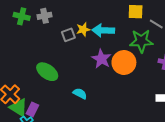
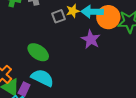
orange circle: (124, 63) -> (108, 17), moved
cyan semicircle: (80, 94) -> (42, 78), moved, size x1.6

